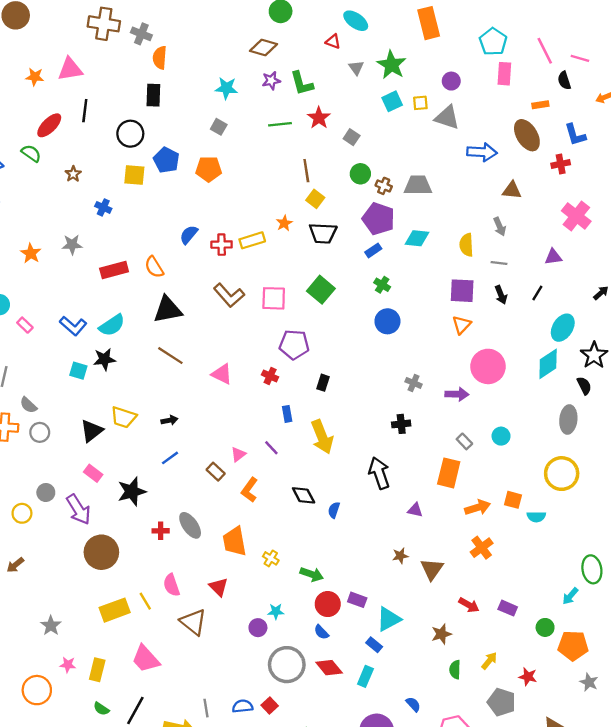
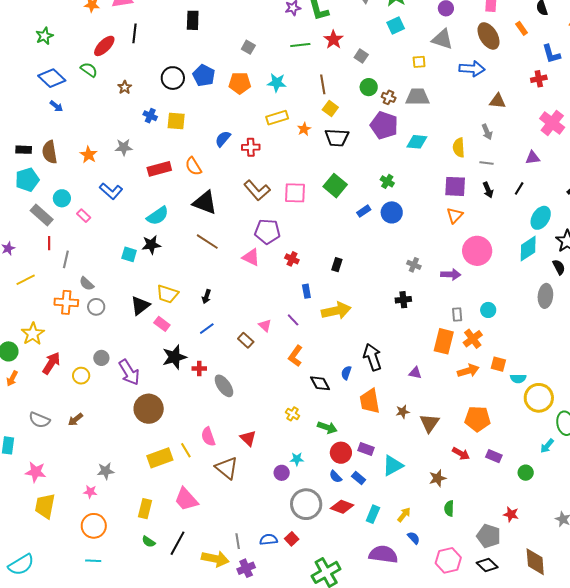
cyan star: (226, 88) -> (277, 83), moved
yellow square: (420, 103) -> (419, 62), moved
orange rectangle: (540, 105) -> (522, 28), turned 64
black circle: (130, 134) -> (173, 78), moved
brown ellipse: (527, 135) -> (488, 36), moved
yellow square: (134, 175) -> (176, 121), moved
yellow rectangle: (252, 240) -> (277, 118), moved
blue rectangle: (373, 250) -> (364, 211), moved
black triangle: (168, 310) -> (205, 203), turned 32
blue L-shape: (73, 326) -> (111, 191), moved
purple pentagon: (294, 345) -> (267, 232), moved
black arrow: (169, 420) -> (206, 297), turned 120
yellow arrow: (322, 437) -> (336, 311), turned -80
gray rectangle: (464, 441) -> (457, 315), turned 40
pink triangle: (238, 454) -> (265, 325), turned -40
pink rectangle: (93, 473) -> (162, 324), moved
black arrow: (379, 473) -> (372, 357), moved
yellow circle: (562, 474) -> (539, 398), moved
orange L-shape: (249, 490) -> (295, 356), moved
black diamond: (304, 495) -> (320, 383), moved
red cross: (161, 531) -> (199, 368), moved
orange trapezoid: (235, 541) -> (370, 401), moved
orange cross: (482, 548) -> (473, 339), moved
gray star: (51, 626) -> (106, 471), turned 30
blue rectangle: (374, 645) -> (359, 478), moved
orange pentagon: (573, 646) -> (477, 419), moved
yellow arrow: (489, 661) -> (404, 515), moved
pink star: (68, 665) -> (90, 492), moved
red diamond: (329, 668) -> (342, 507), turned -30

